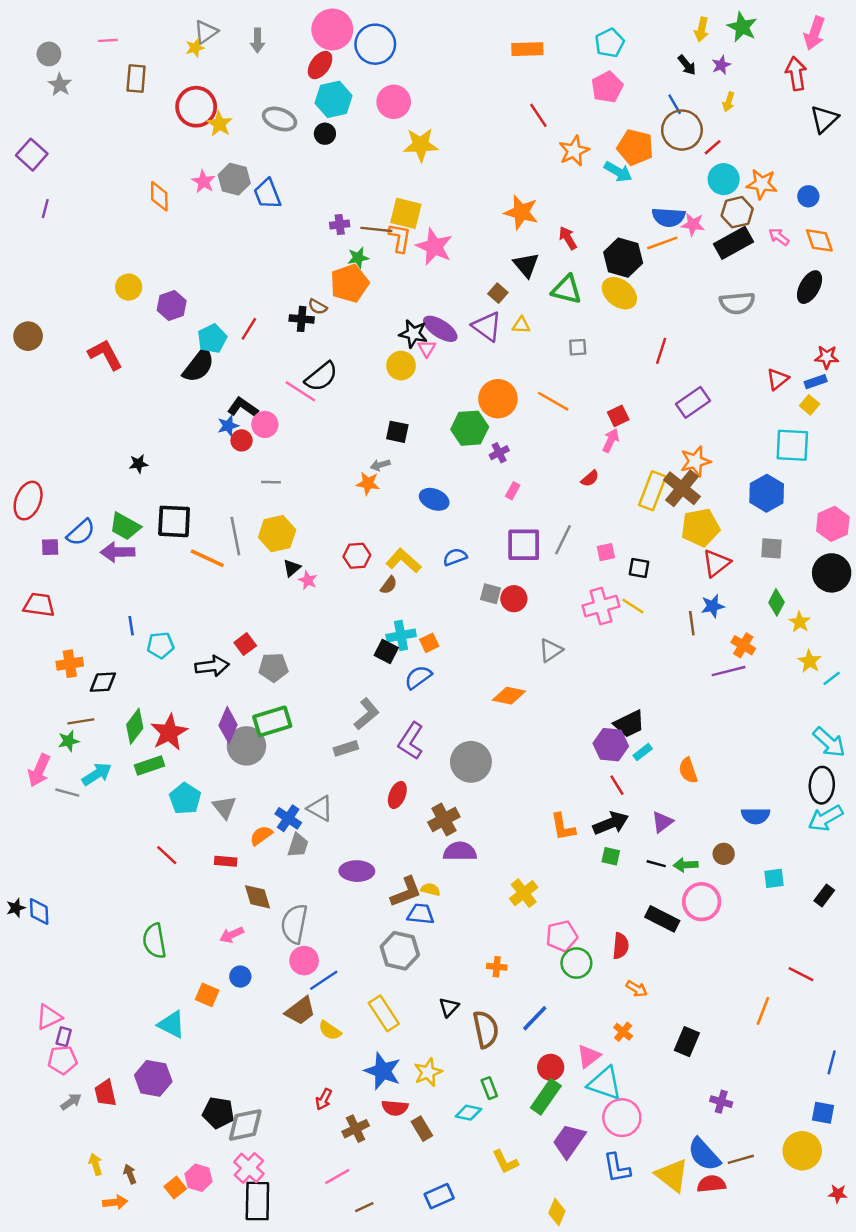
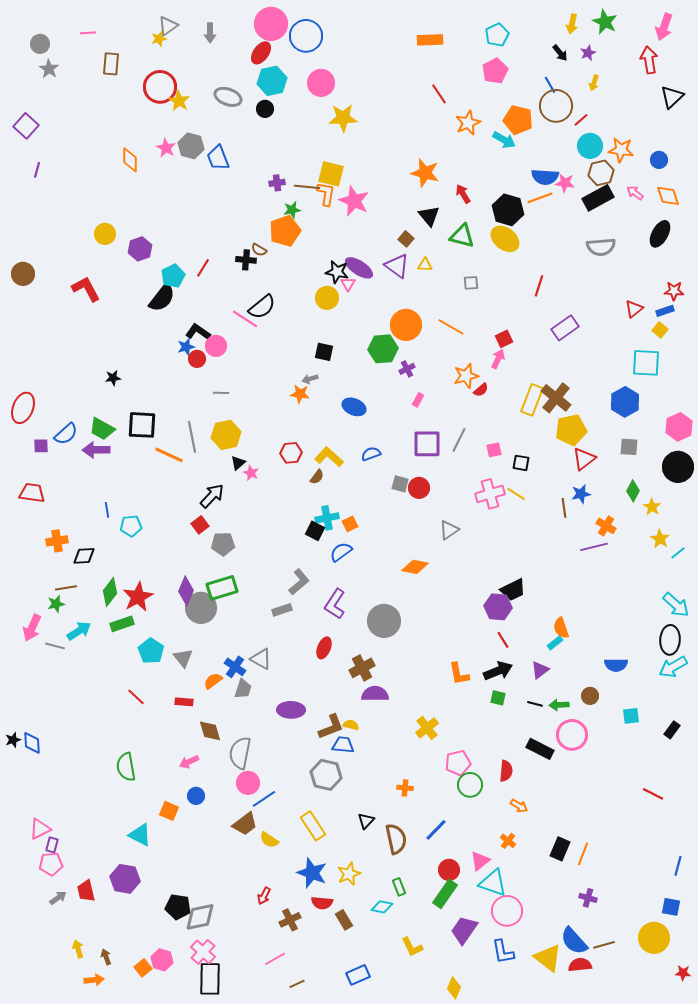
orange star: (695, 461) -> (466, 376), moved
black arrow: (212, 666) -> (212, 496), moved, turned -40
cyan rectangle: (643, 752) -> (555, 643), moved
orange line: (763, 1011) -> (583, 854), moved

